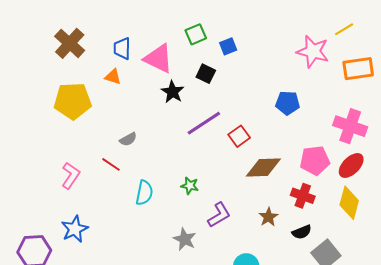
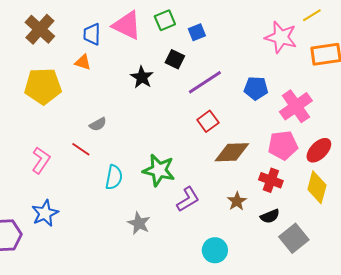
pink triangle: (158, 59) -> (127, 25), moved
purple line: (204, 123) -> (205, 82), moved
pink cross: (350, 126) -> (296, 106), moved, turned 36
green star: (190, 186) -> (159, 170), size x1.8
gray star: (185, 239) -> (139, 223), moved

